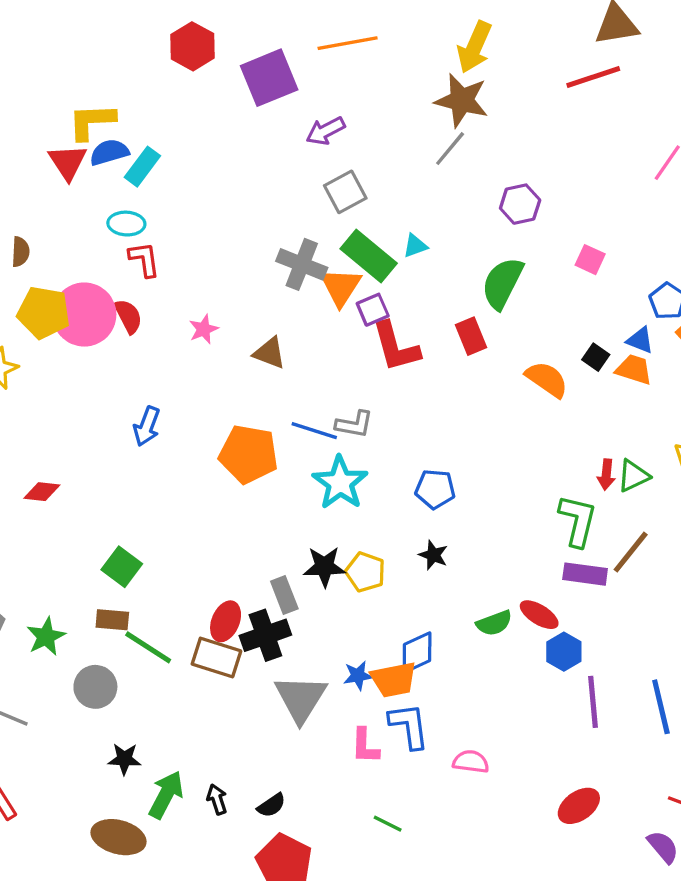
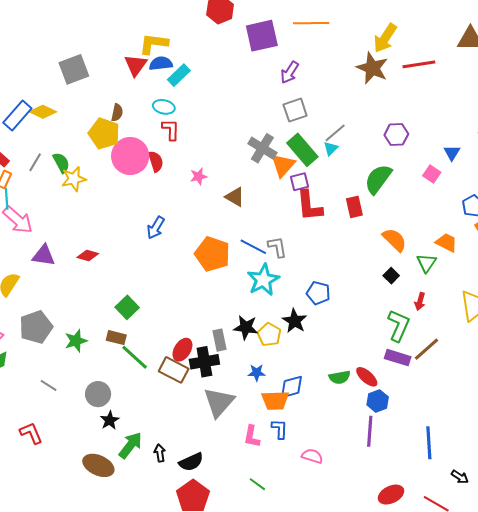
red line: (593, 77) -> (419, 64), moved
purple arrow: (325, 131) -> (290, 72), turned -40
gray line: (450, 149) -> (335, 133), moved
cyan triangle: (415, 246) -> (331, 149), turned -35
brown semicircle: (20, 252) -> (117, 113), moved
yellow pentagon: (44, 312) -> (104, 134), moved
blue triangle: (640, 340) -> (452, 153), moved, turned 30
black square: (596, 357) -> (391, 276), moved
gray L-shape: (354, 424) -> (277, 247), turned -120
green triangle: (633, 476) -> (427, 263), moved, turned -40
black star: (433, 555) -> (295, 321), moved, size x1.4
blue star: (358, 676) -> (257, 373), moved
gray circle: (95, 687) -> (98, 394), moved
purple line: (593, 702) -> (370, 431), moved
blue L-shape: (409, 726) -> (280, 429), size x0.7
black star: (124, 759) -> (110, 420), turned 30
black semicircle: (271, 805) -> (191, 462), size x1.4
red ellipse: (579, 806) -> (391, 495), moved

